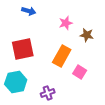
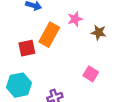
red square: (23, 49) -> (27, 48), size x0.7
orange rectangle: (62, 56) -> (49, 35), moved

